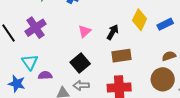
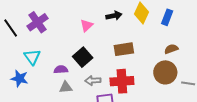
blue rectangle: (165, 24) -> (167, 17), turned -42
black arrow: (113, 32) -> (114, 16), moved, turned 49
purple semicircle: (45, 75) -> (61, 70), moved
gray arrow: (81, 85) -> (93, 81), moved

